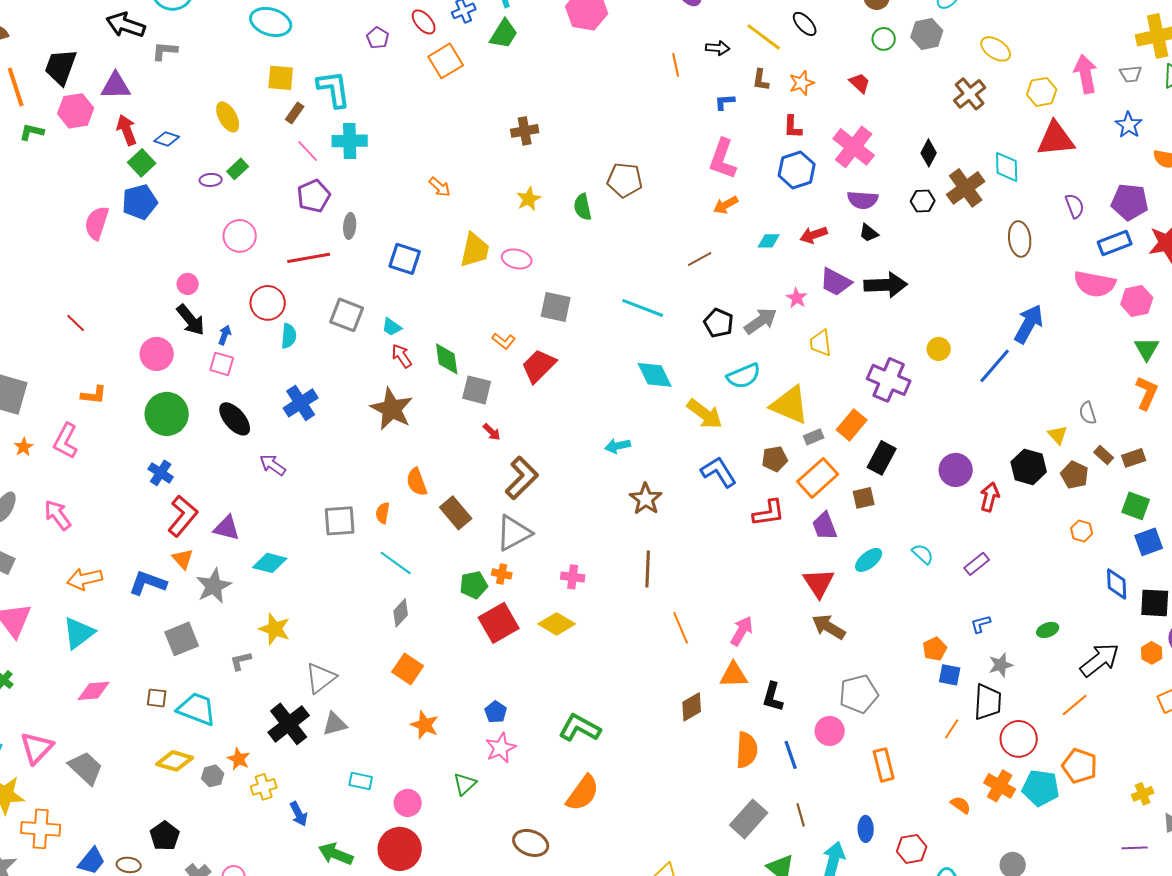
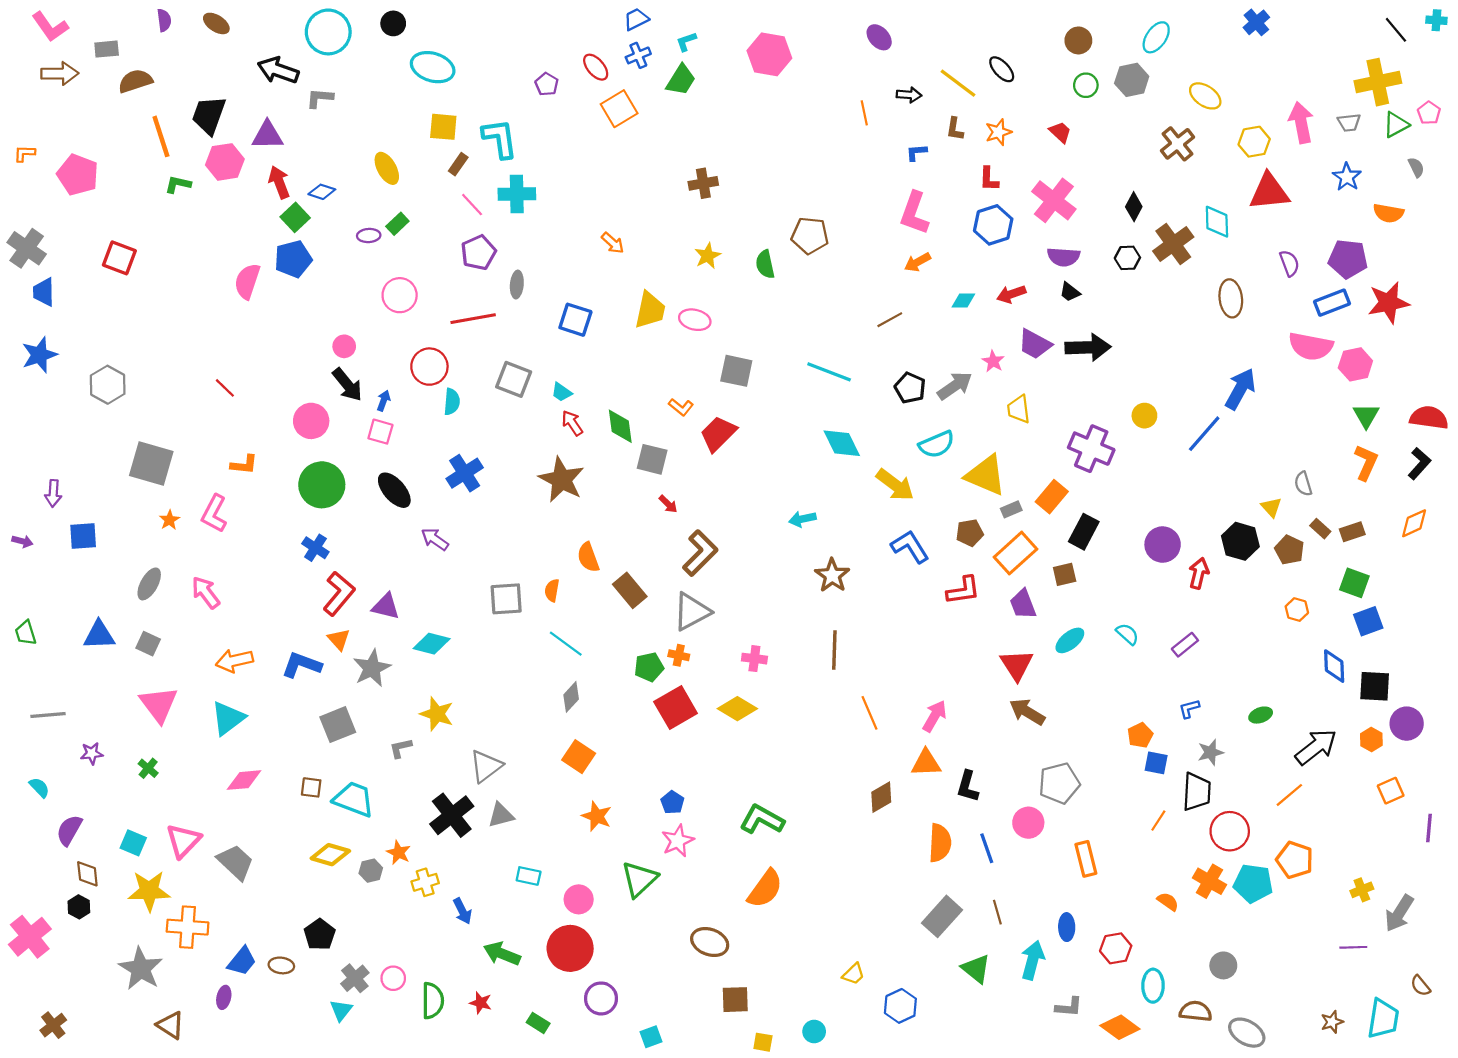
green triangle: (465, 784) -> (639, 879), size x1.5

